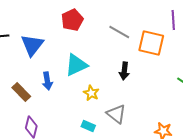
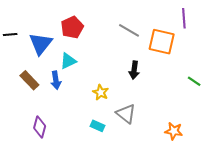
red pentagon: (72, 20) -> (72, 27), moved
cyan triangle: (76, 65) -> (68, 61), moved, size x0.7
brown rectangle: (21, 92) -> (29, 80), moved

